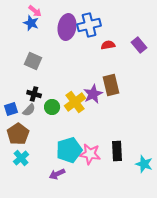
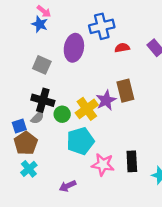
purple ellipse: (67, 27) -> (74, 48), moved
black cross: (34, 94) -> (43, 100), size x1.5
blue square: (11, 109) -> (19, 126), moved
cyan pentagon: (69, 150) -> (80, 141), moved

